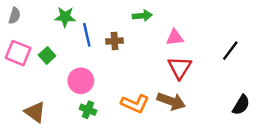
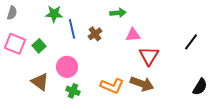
pink triangle: (175, 37) -> (133, 35), moved
brown cross: (115, 41) -> (95, 34), turned -32
brown triangle: (35, 112) -> (40, 82), moved

